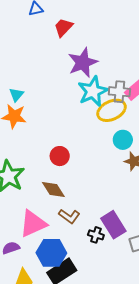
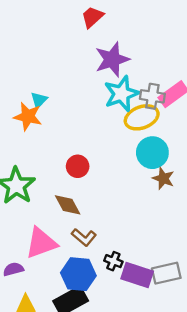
cyan triangle: (16, 95) -> (39, 100), moved
cyan circle: (123, 140) -> (152, 153), size x1.4
purple rectangle: (113, 225) -> (137, 275), moved, turned -44
blue hexagon: (51, 253) -> (78, 274), moved

